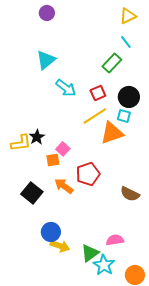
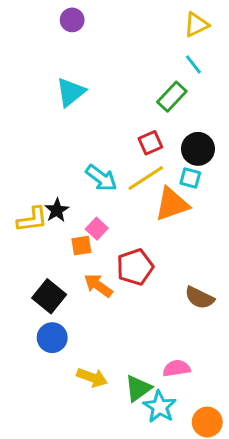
cyan arrow: (66, 88) -> (101, 178), moved
blue circle: (51, 232) -> (52, 338), moved

